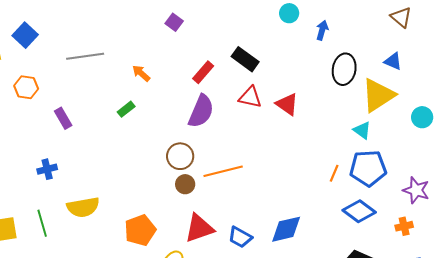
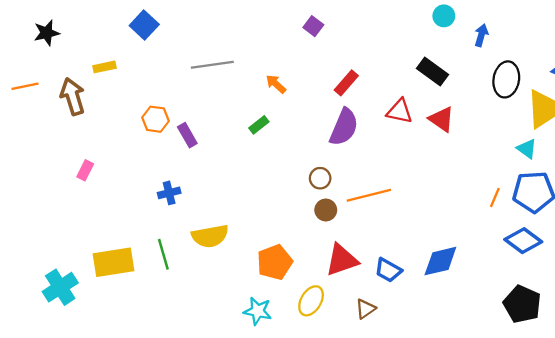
blue square: (25, 35) -> (144, 25), moved
black rectangle: (245, 59) -> (432, 72), moved
orange hexagon: (26, 87) -> (156, 119), moved
brown circle: (180, 156) -> (320, 178), size x0.7

